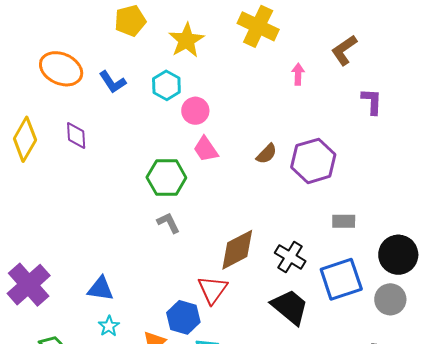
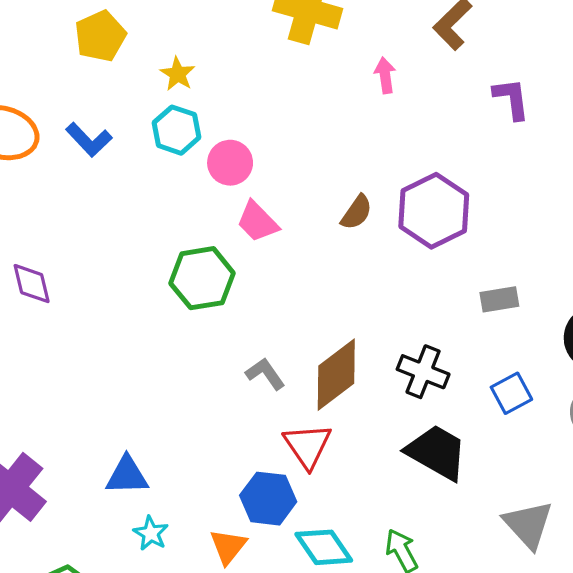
yellow star: (186, 40) -> (178, 74), moved, size x0.6
purple diamond: (76, 136) -> (32, 284), moved
gray L-shape: (168, 223) -> (265, 374), moved
blue square: (341, 279) -> (511, 393), size x0.6

